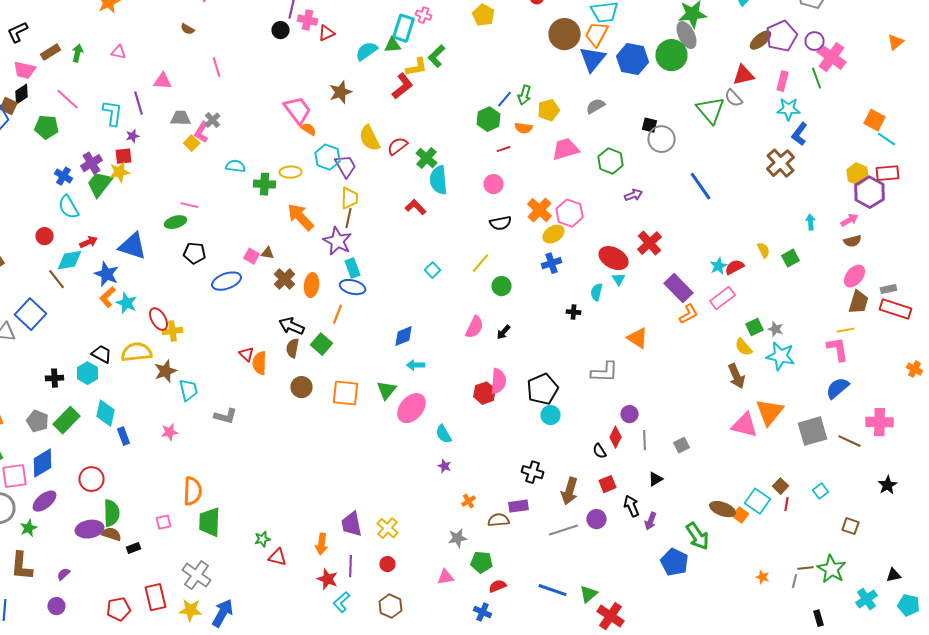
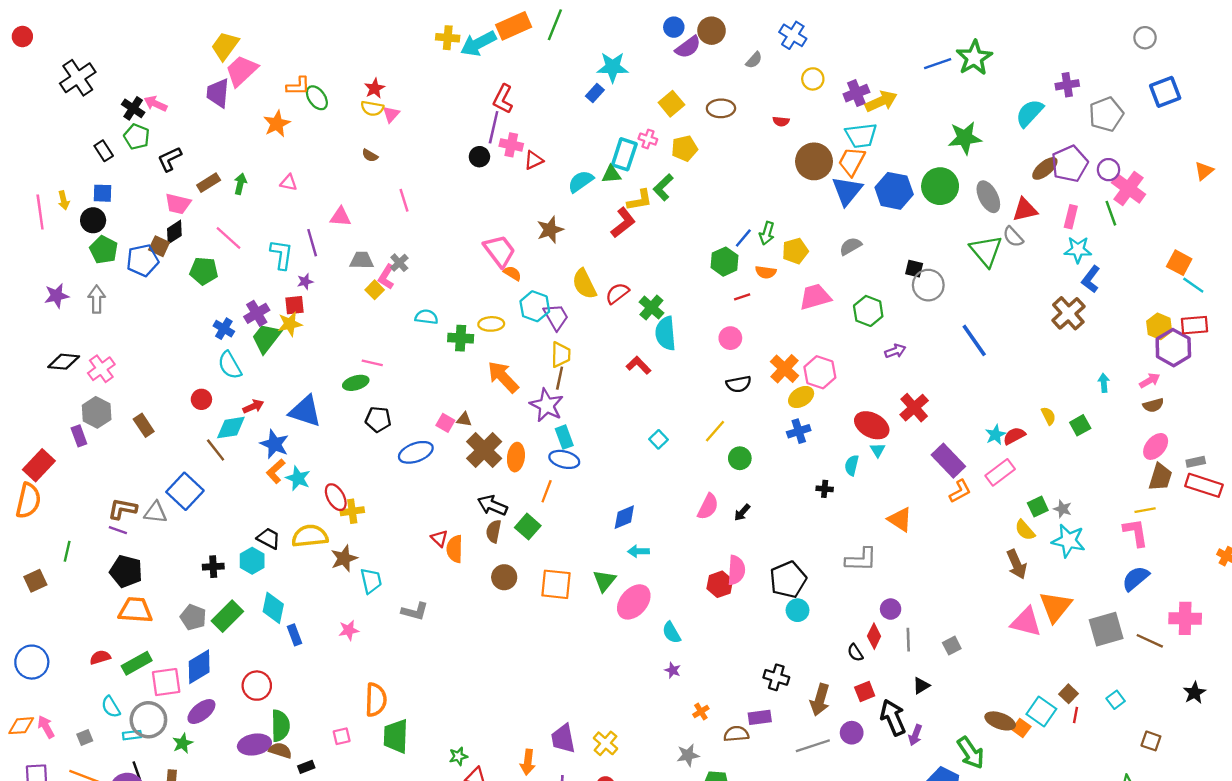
yellow pentagon: (484, 15) -> (684, 148), moved, turned 30
gray ellipse: (686, 35) -> (988, 197), moved
brown cross: (284, 279) -> (484, 450), size x1.4
black arrow: (632, 506) -> (893, 717), size x1.4

